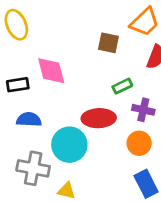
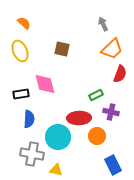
brown square: (108, 43) -> (62, 49), moved
blue semicircle: (29, 120) -> (29, 119), turned 90
orange circle: (139, 143) -> (97, 136), moved

